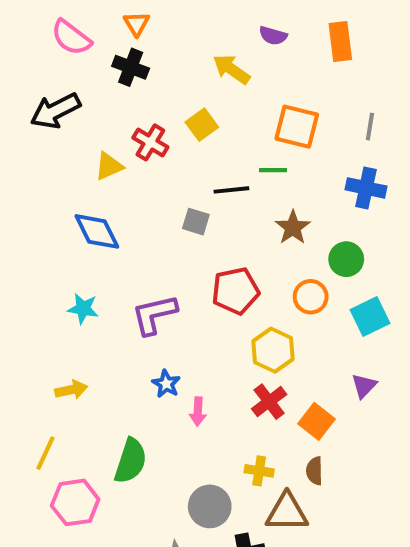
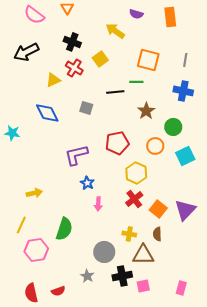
black cross: (131, 67) -> (72, 42), moved
gray square: (196, 222) -> (86, 108), moved
cyan star: (83, 309) -> (12, 133), moved
blue star: (166, 384) -> (87, 183), moved
purple triangle: (364, 386) -> (185, 210), moved, size x1.6

